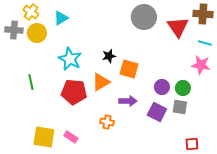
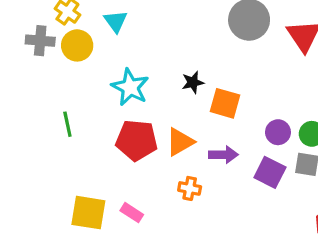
cyan triangle: (61, 18) -> (116, 21), turned -35
orange triangle: (101, 82) -> (180, 142), moved

